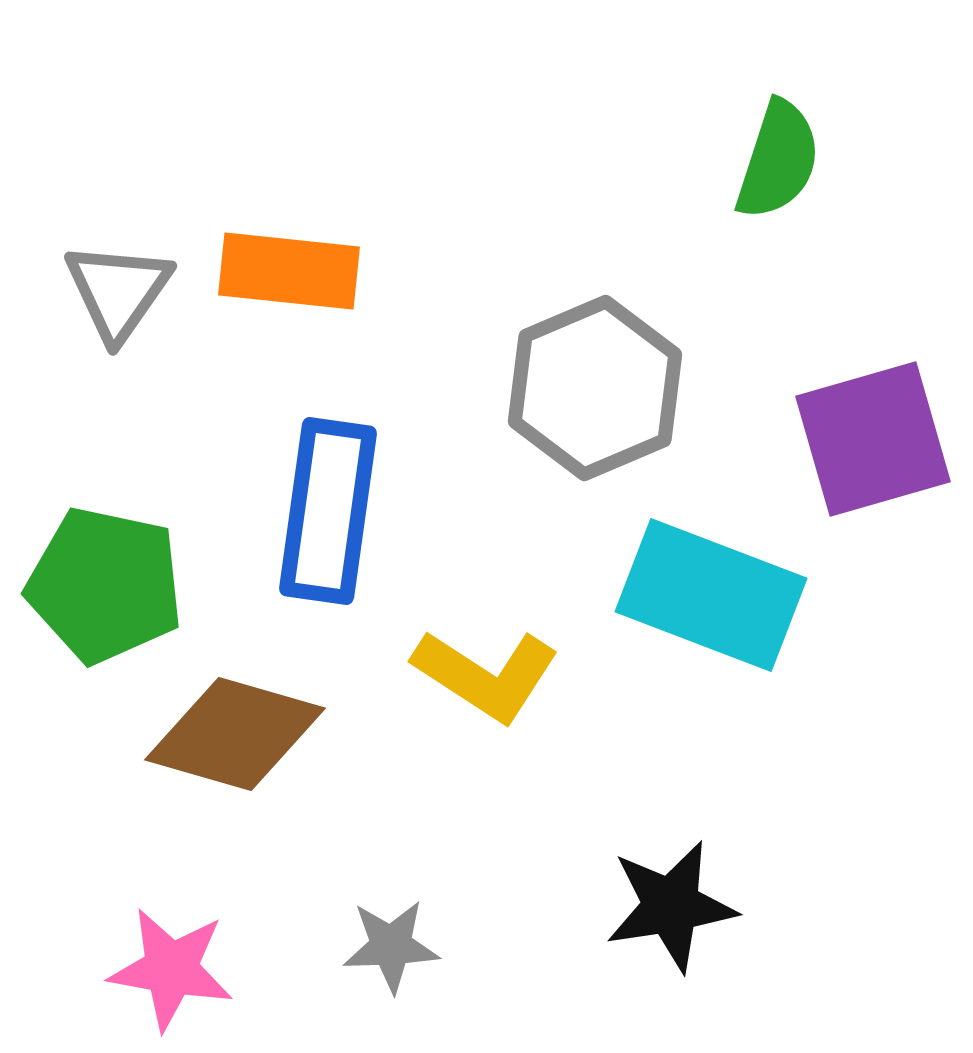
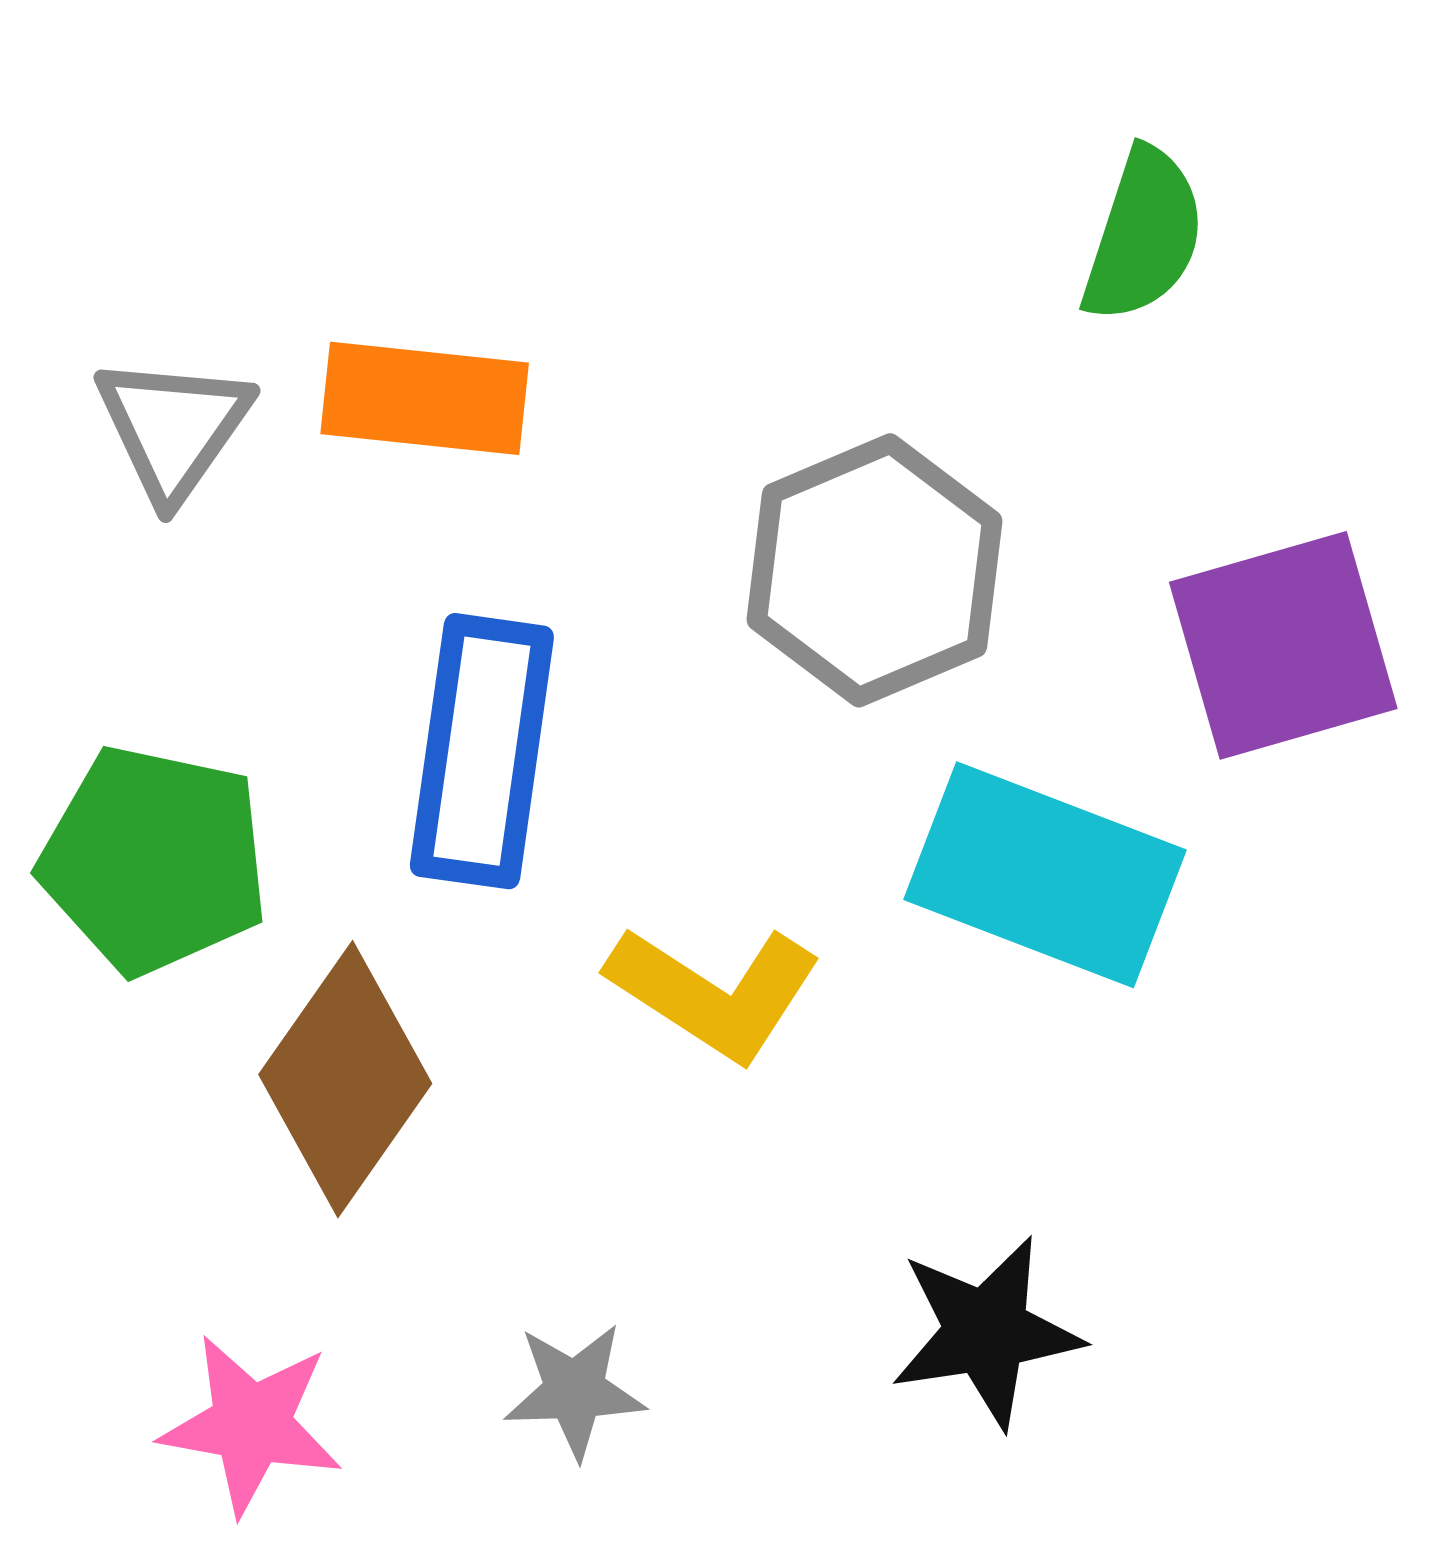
brown diamond: (235, 734) -> (345, 1079), turned -71

